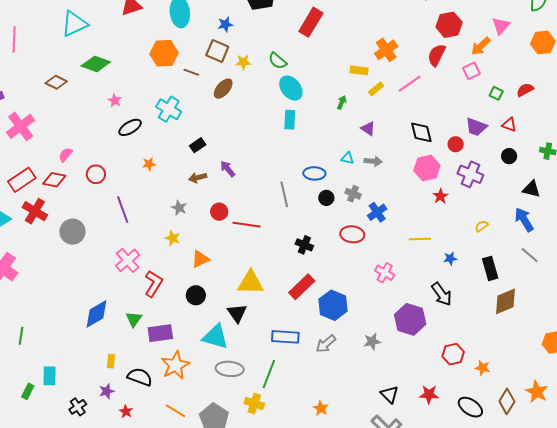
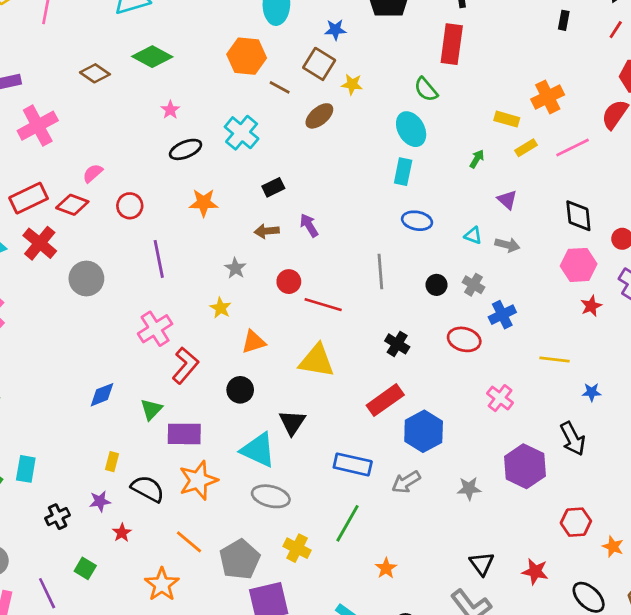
red rectangle: (311, 22) -> (452, 44), turned -32
green semicircle: (278, 61) -> (426, 89), moved
orange star: (149, 164) -> (204, 203), size x1.5
blue ellipse: (314, 173) -> (417, 221), moved
yellow triangle: (251, 283) -> (317, 361), moved
blue diamond: (97, 314) -> (102, 395), size x0.7
green line: (269, 374) -> (348, 523), moved

